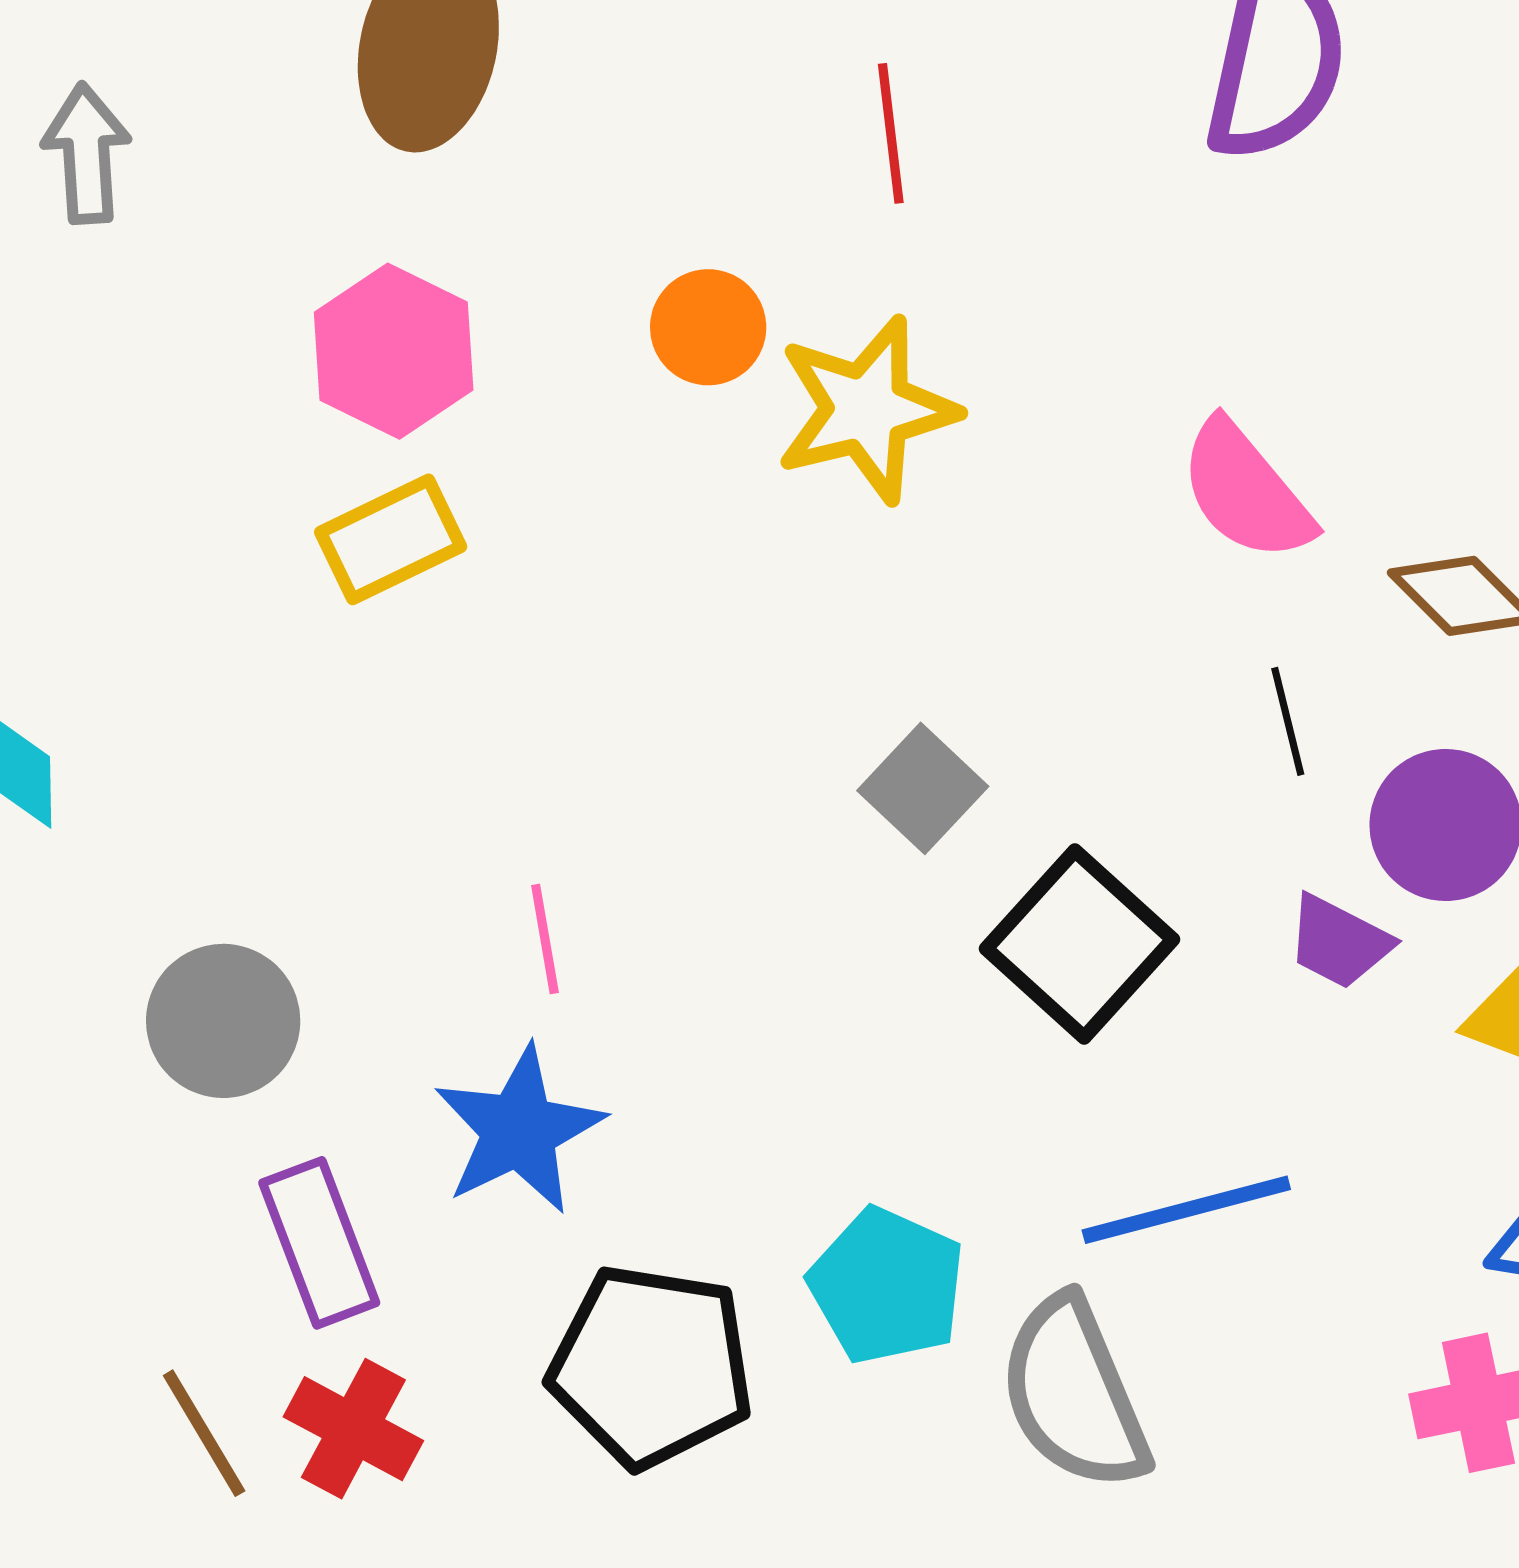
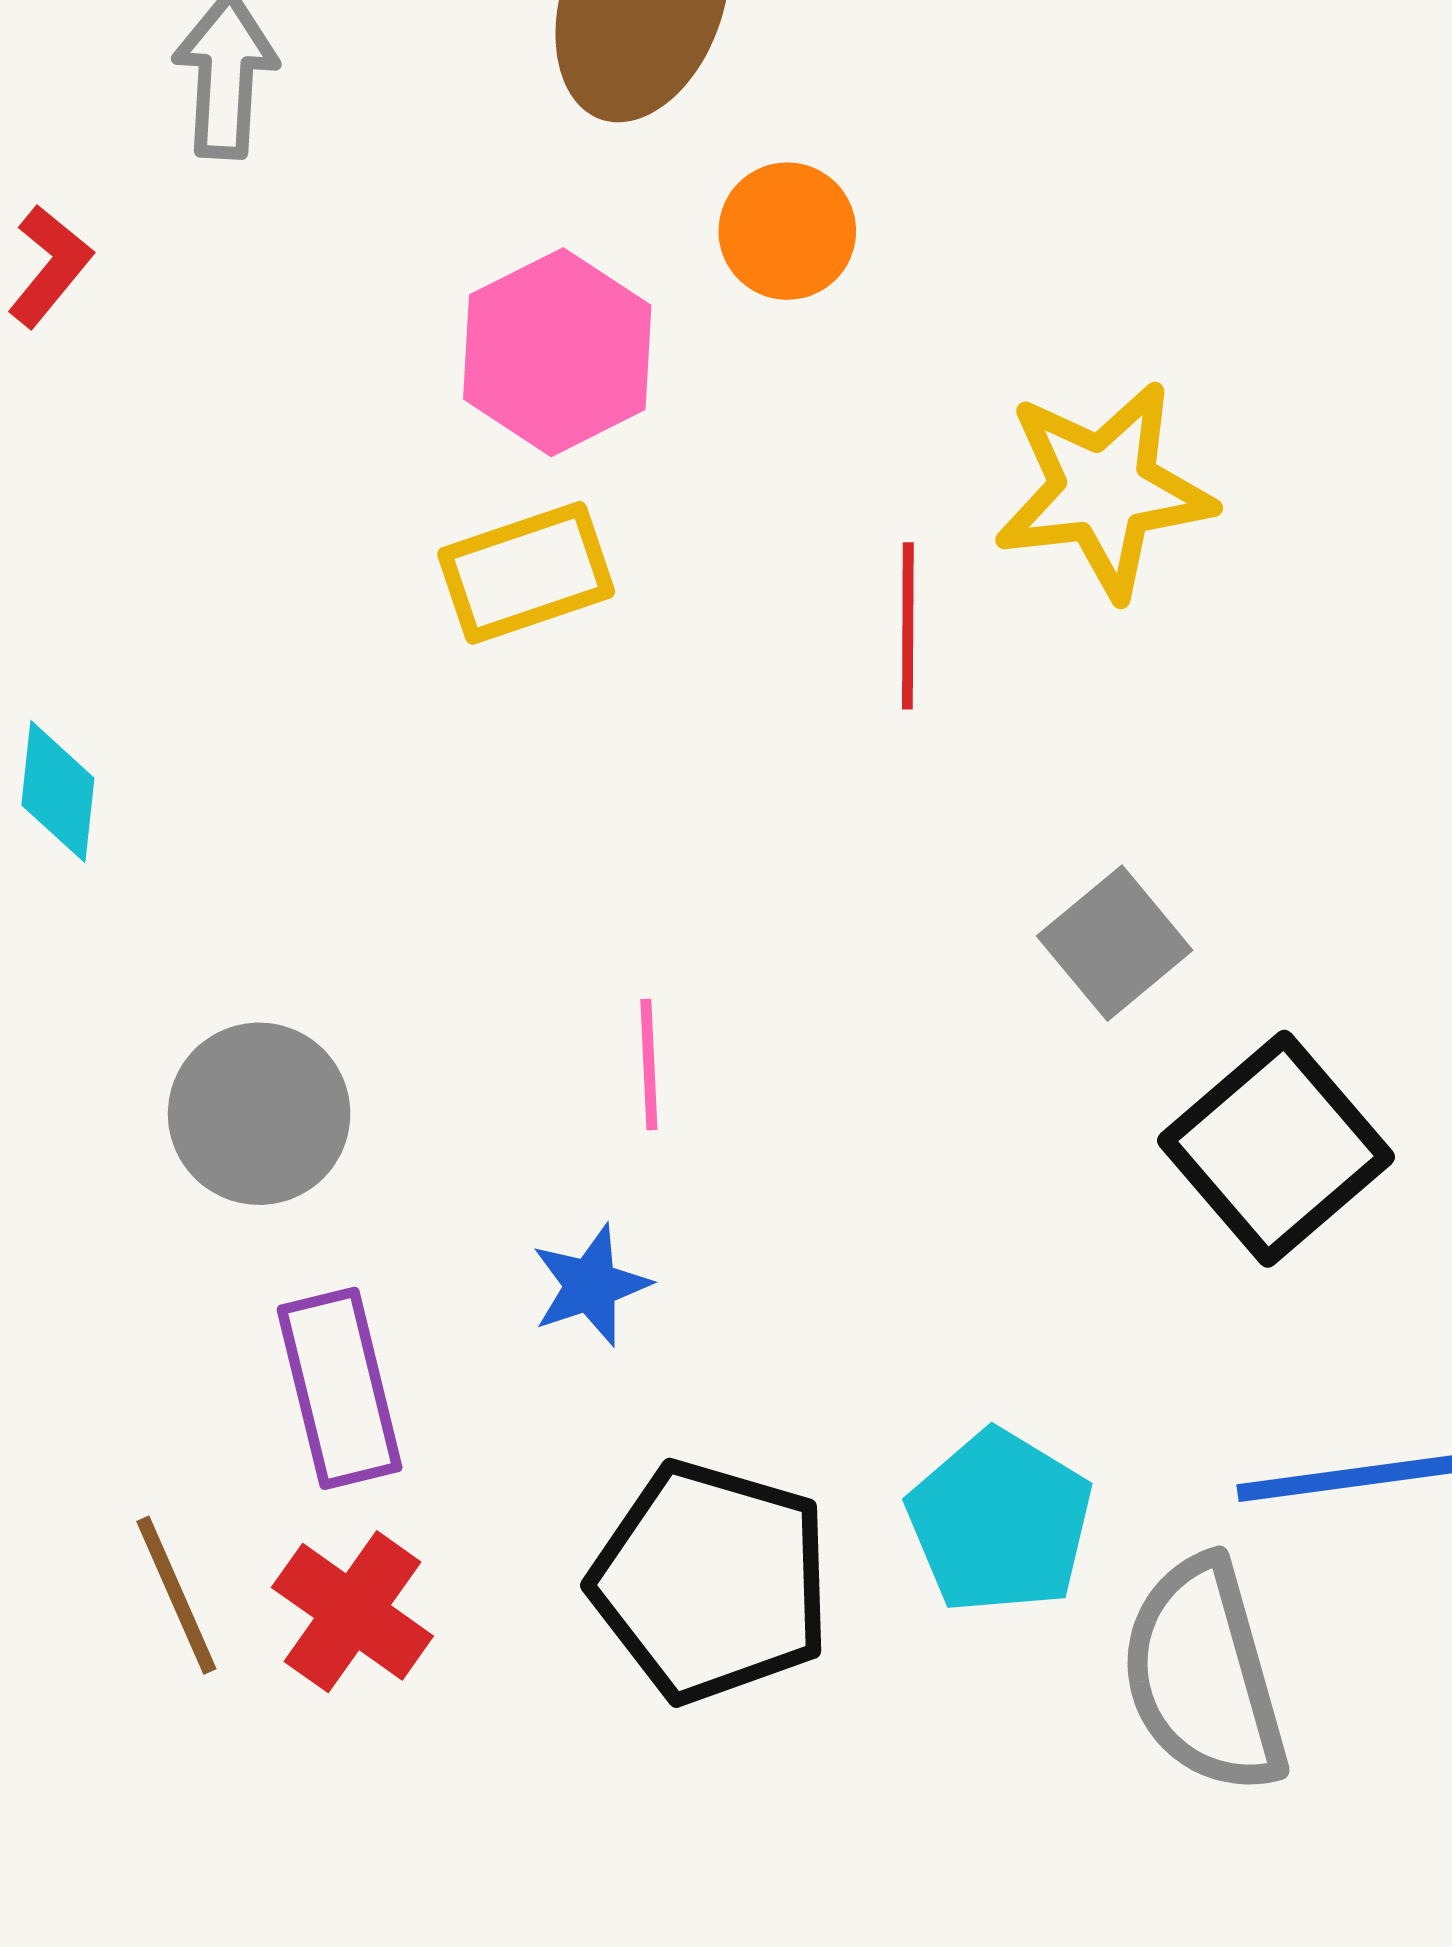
red line: (891, 133) -> (908, 626), moved
orange circle: (708, 327) -> (787, 231), moved
blue star: (519, 1130) -> (591, 1285), size x0.6

